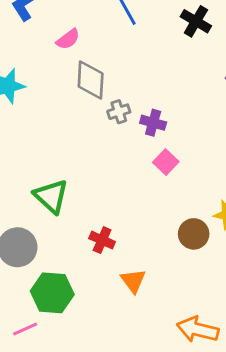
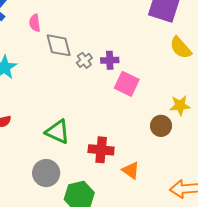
pink semicircle: (68, 39) -> (35, 23), turned 138
pink square: (166, 162) -> (127, 84), size x1.4
red cross: (102, 240) -> (101, 150), size x1.4

